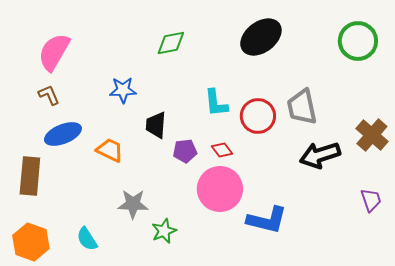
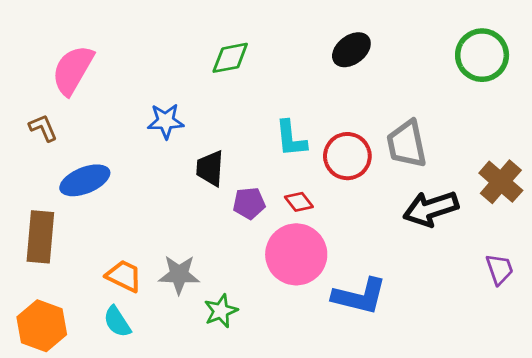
black ellipse: (261, 37) -> (351, 50), size x0.7
brown L-shape: (49, 95) -> (43, 128), moved
orange trapezoid: (110, 150) -> (124, 276), moved

